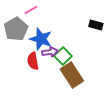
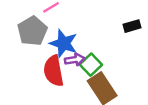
black rectangle: (96, 25) -> (132, 26), turned -32
red semicircle: (33, 61) -> (54, 71), size x1.4

